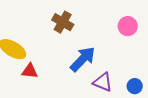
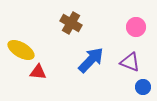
purple triangle: (103, 82) -> (130, 62), moved

